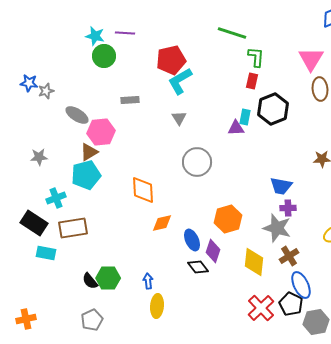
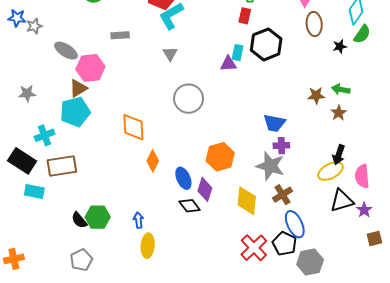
orange diamond: (162, 223) -> (153, 161), turned -50

